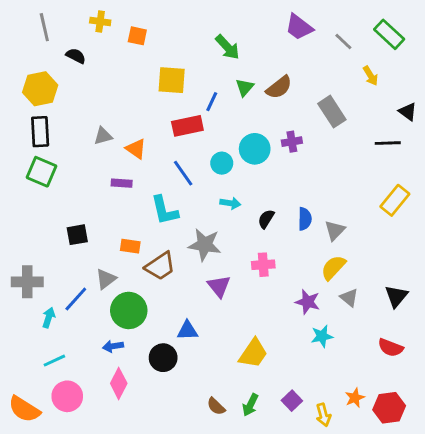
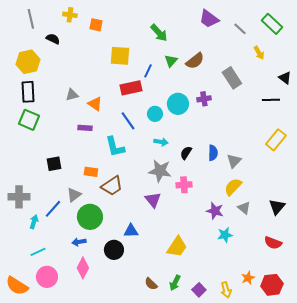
gray star: (205, 245) -> (160, 171), moved
purple square: (292, 401) -> (199, 290), moved

